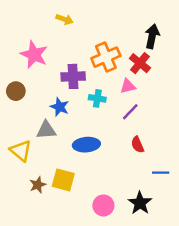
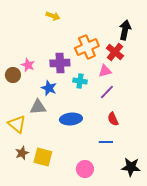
pink star: (34, 55) -> (28, 65), moved, size x0.6
blue line: (161, 173) -> (106, 142), moved
yellow square: (63, 180) -> (43, 157), moved
brown star: (38, 185) -> (22, 153), moved
black star: (140, 203) -> (131, 167), moved, turned -30

